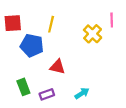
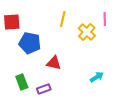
yellow line: (51, 24) -> (63, 19), moved
cyan arrow: (82, 93) -> (97, 77), moved

